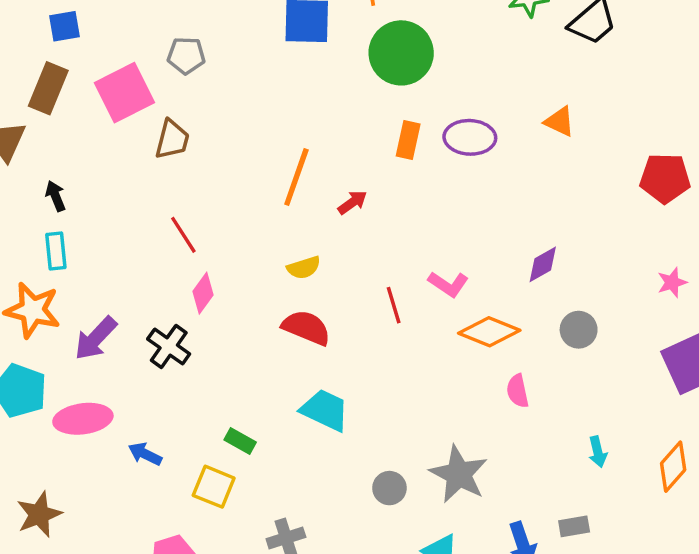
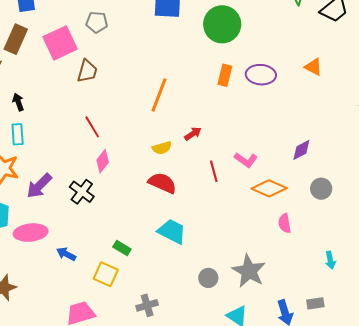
red arrow: (352, 202) -> (193, 134), moved

